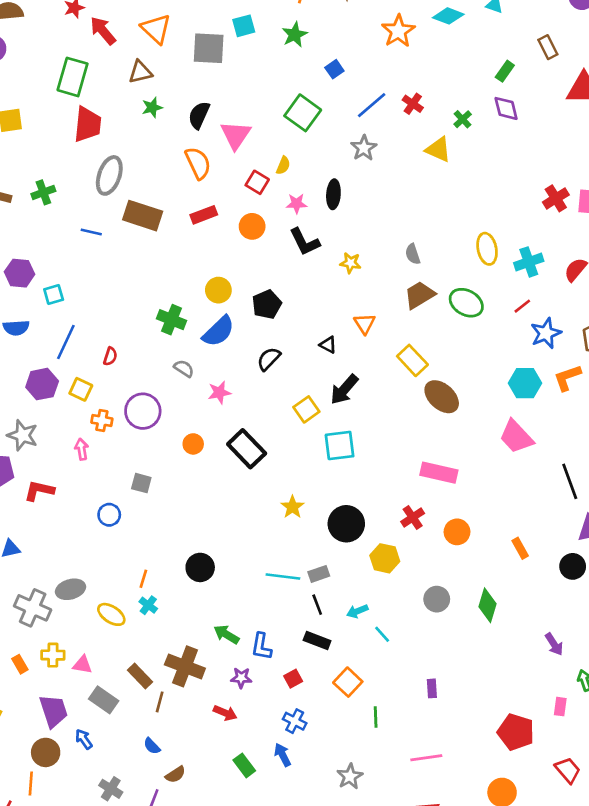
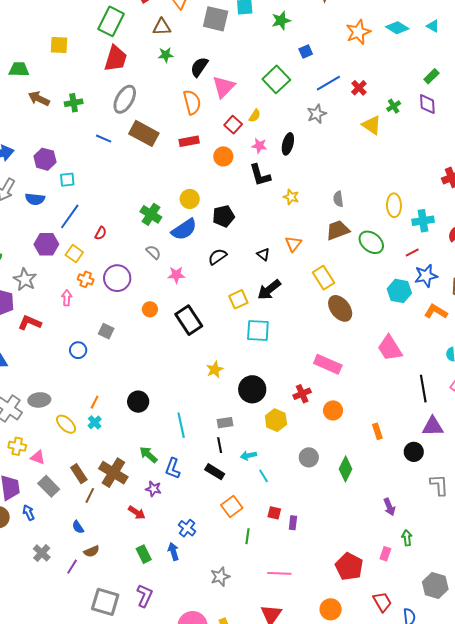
orange L-shape: (567, 378) -> (436, 312), turned 40
cyan hexagon: (525, 383) -> (399, 291), moved
cyan line: (283, 577) -> (181, 425), moved, turned 60
red square: (293, 679) -> (274, 513), moved, turned 32

